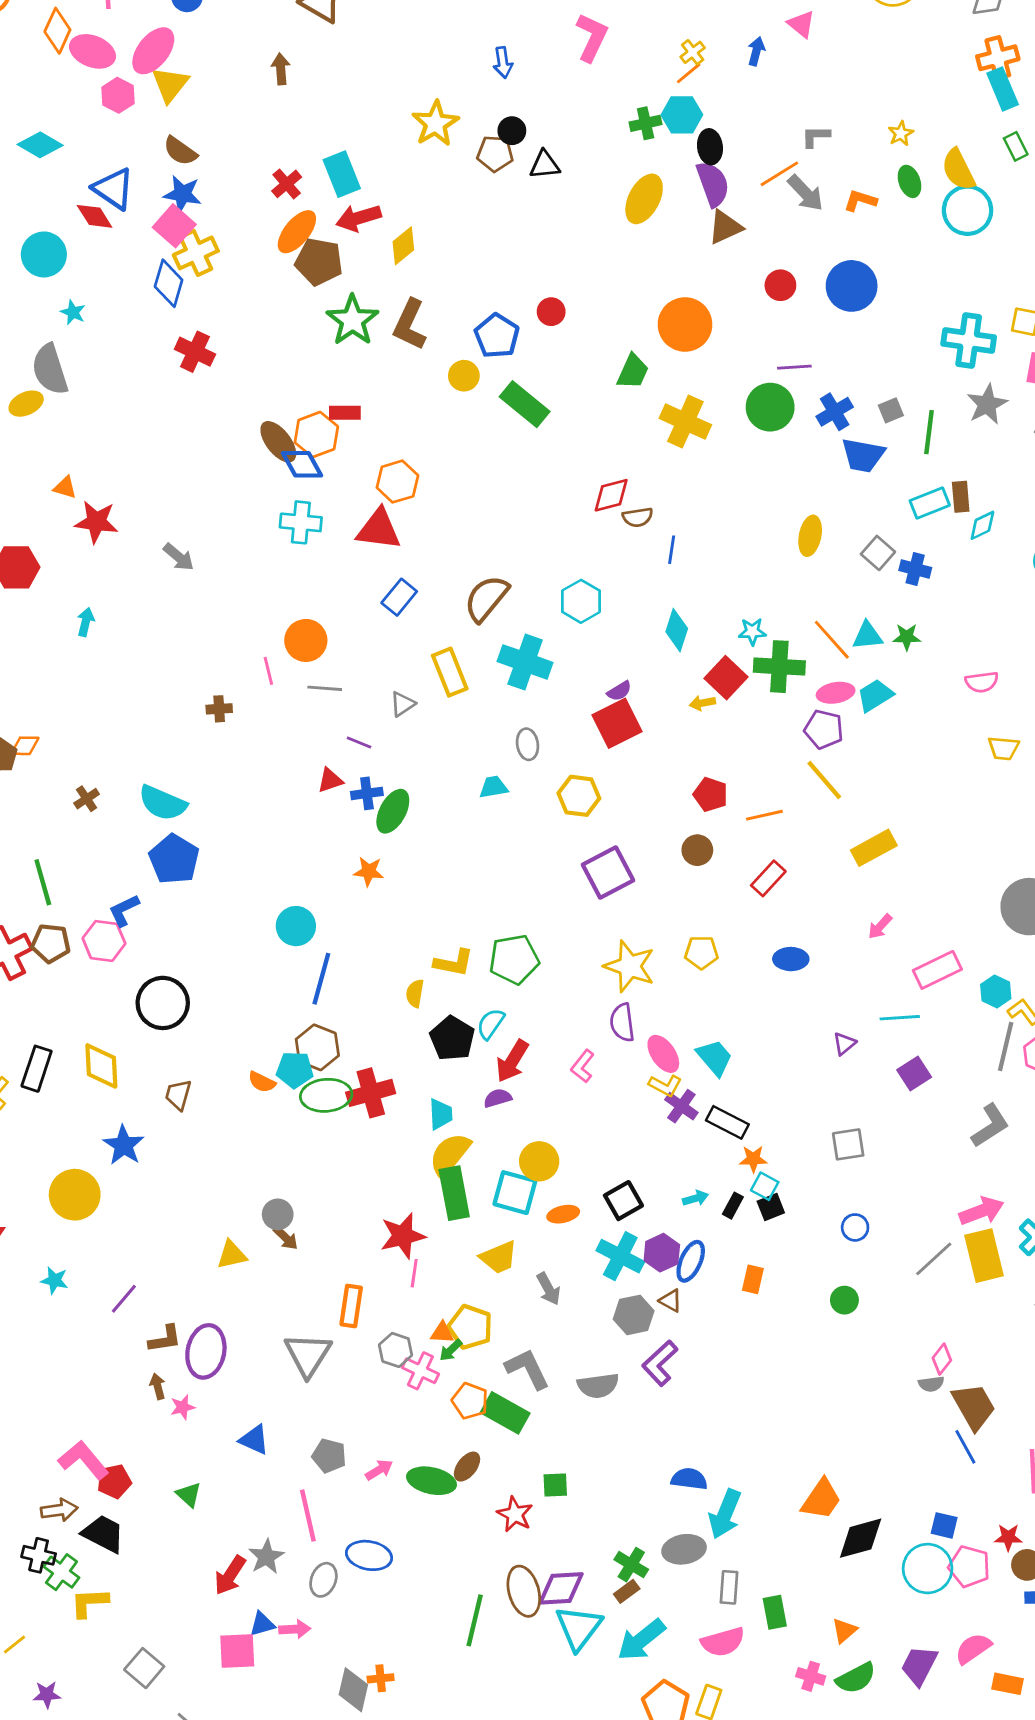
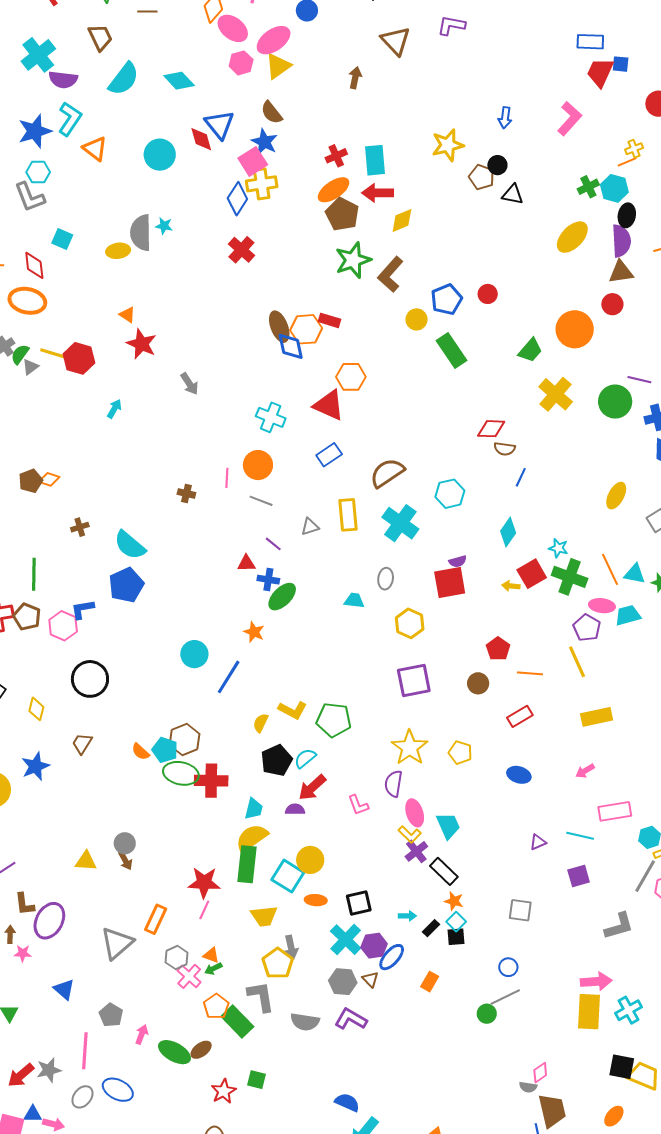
green cross: (646, 123) -> (588, 187), turned -30
red circle: (780, 285) -> (612, 304), moved
cyan star: (73, 312) -> (164, 226), moved, turned -30
cyan cross: (301, 522) -> (271, 417), moved
blue line: (321, 979) -> (229, 677), moved
yellow diamond: (101, 1066) -> (36, 709), size x0.7
pink L-shape: (583, 1066) -> (358, 805), turned -75
gray line: (934, 1259) -> (505, 997), moved
yellow pentagon: (470, 1327) -> (278, 963), moved
brown L-shape: (165, 1339) -> (24, 904), turned 75
purple L-shape: (660, 1363) -> (351, 1019), turned 56
pink arrow: (379, 1470) -> (142, 1034), turned -54

